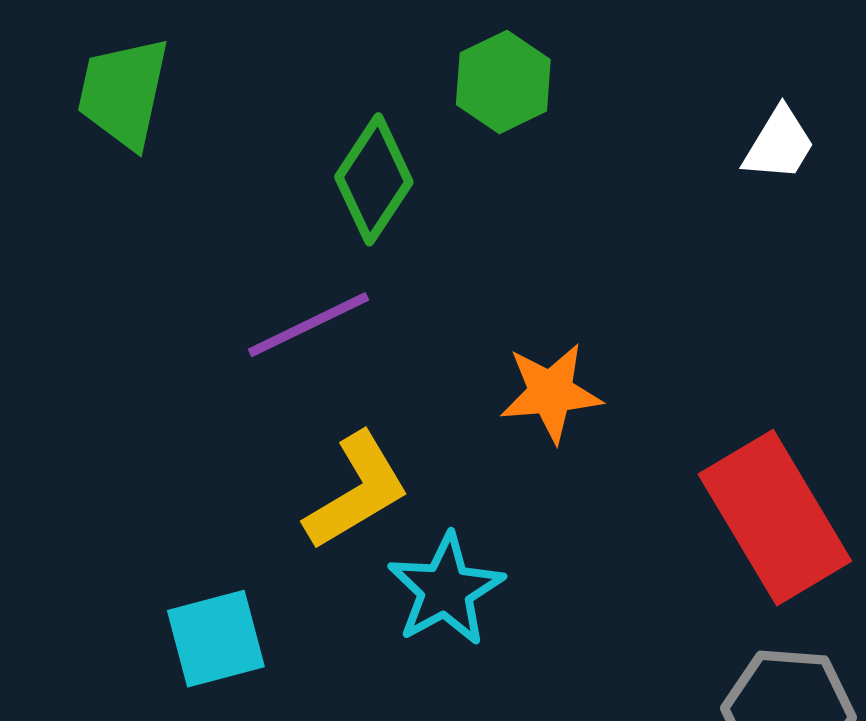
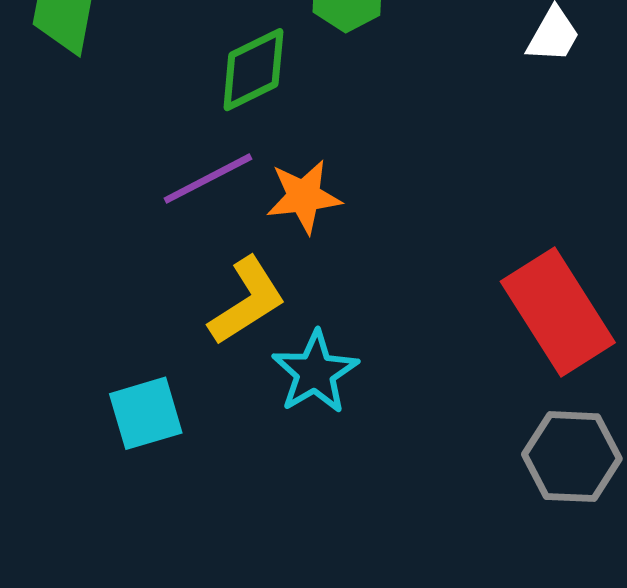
green diamond: (374, 179) -> (253, 70), turned 32
orange star: (551, 393) -> (304, 197), moved

